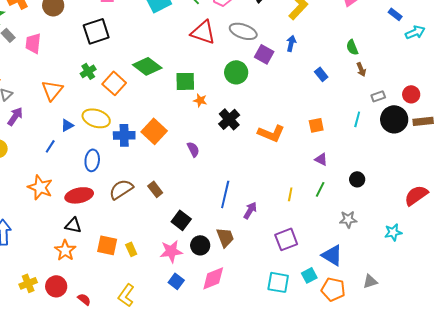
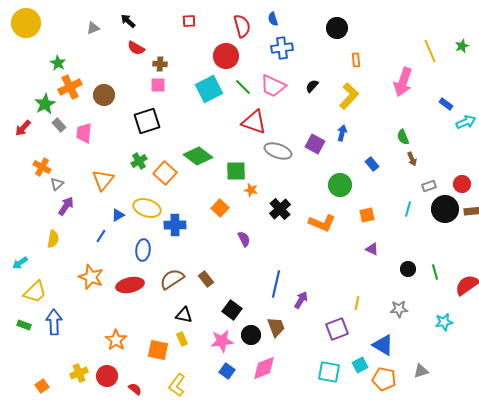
gray ellipse: (243, 31) -> (278, 151), moved
green circle: (236, 72) -> (340, 185), moved
orange square: (154, 131) -> (220, 208), moved, size x0.7
green line: (320, 189) -> (435, 272), moved, turned -42
yellow line: (290, 194) -> (357, 303), moved
black triangle: (73, 225) -> (184, 315), moved
orange square: (107, 245) -> (158, 350), moved

